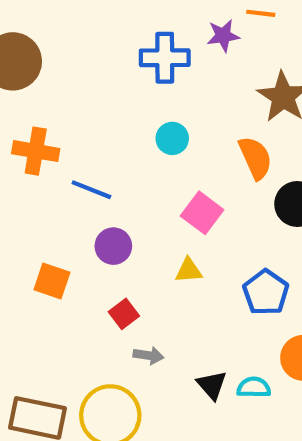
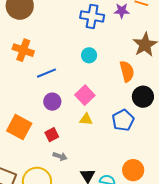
blue line: (91, 190) -> (47, 73), turned -54
pink square: (202, 213) -> (85, 95), moved
orange square: (52, 281) -> (19, 127), moved, size x1.4
blue pentagon: (266, 292) -> (123, 120), moved

